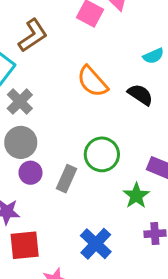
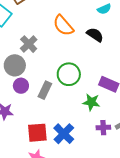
gray cross: (20, 102) -> (29, 44), moved
green star: (136, 196) -> (91, 102), turned -30
red square: (25, 245) -> (37, 133), moved

